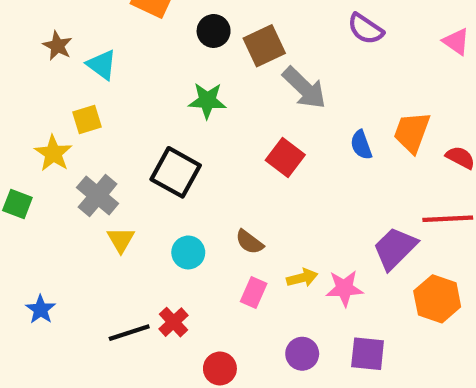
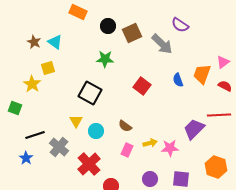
pink triangle: (456, 42) -> (223, 62), moved, turned 48
brown star: (57, 46) -> (34, 42), moved
gray arrow: (304, 88) -> (162, 44), moved
gray cross: (98, 196) -> (59, 147), moved
yellow triangle: (121, 240) -> (76, 121), moved
orange hexagon: (437, 299) -> (216, 167), moved
red cross: (173, 322) -> (89, 164), size x1.6
black line: (129, 333) -> (35, 135), moved

